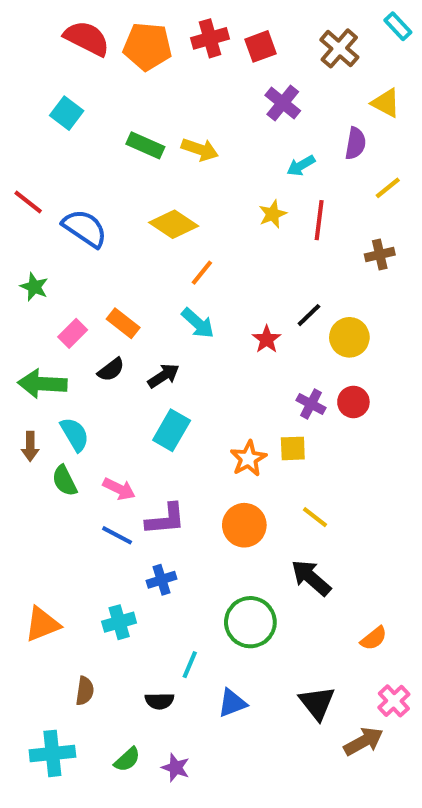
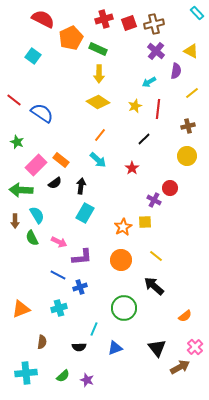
orange pentagon: (147, 46) -> (71, 38), moved, turned -30
brown cross: (339, 48) -> (154, 24), moved, turned 36
purple cross: (283, 103) -> (156, 51), moved
green rectangle: (145, 145) -> (98, 49), moved
yellow arrow: (200, 149) -> (99, 74), turned 72
yellow diamond: (174, 224) -> (98, 102), moved
black line: (309, 315) -> (144, 139), moved
pink rectangle: (73, 333) -> (36, 165), size x1.5
yellow circle: (349, 337) -> (187, 156), moved
black arrow: (164, 376) -> (81, 186), turned -49
red circle: (353, 402) -> (170, 188), moved
blue line: (117, 535) -> (58, 275), moved

